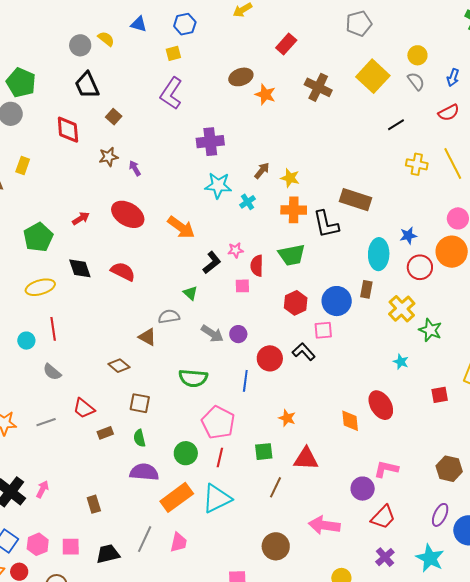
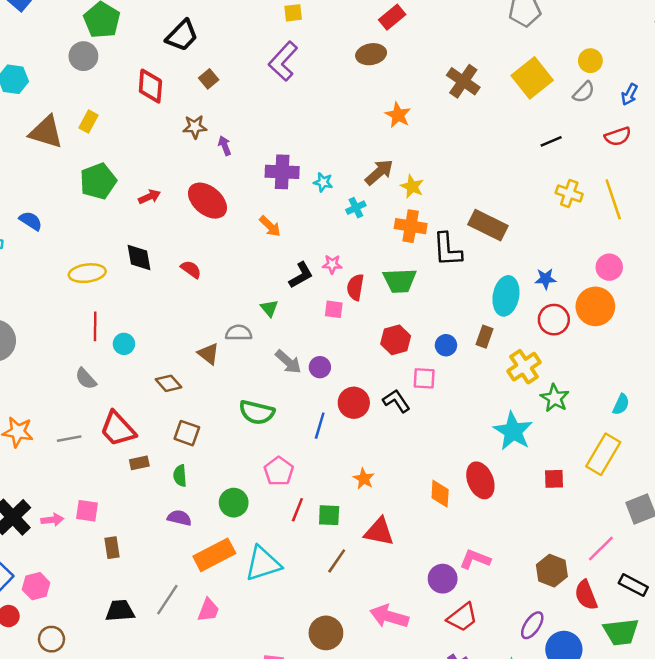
red rectangle: (286, 44) -> (392, 17), moved
gray semicircle: (416, 81) -> (584, 92), turned 72
black trapezoid: (87, 85) -> (182, 36), turned -120
orange star: (265, 94) -> (398, 115), moved
purple cross: (210, 142) -> (282, 172), moved
brown arrow: (262, 171) -> (379, 172), size x1.4
cyan star: (218, 185) -> (323, 182), size x0.6
orange arrow: (181, 227) -> (270, 226), size x0.7
green pentagon: (38, 237) -> (98, 181), moved
red semicircle: (123, 271) -> (191, 269), size x0.7
blue circle: (337, 301) -> (446, 345), size x0.6
cyan circle: (26, 341) -> (124, 344), moved
cyan star: (401, 362) -> (513, 431), size x2.0
red trapezoid: (84, 408) -> (118, 429), size x1.4
pink pentagon: (218, 423) -> (279, 471), size x0.7
red line: (220, 457) -> (297, 510), moved
purple semicircle: (144, 472) -> (179, 518), size x0.7
pink arrow: (42, 489) -> (52, 520), turned 48
pink square: (71, 547) -> (87, 511), moved

